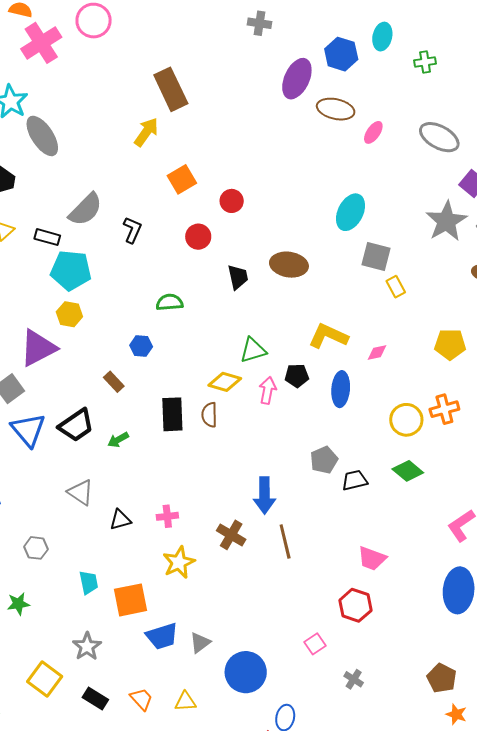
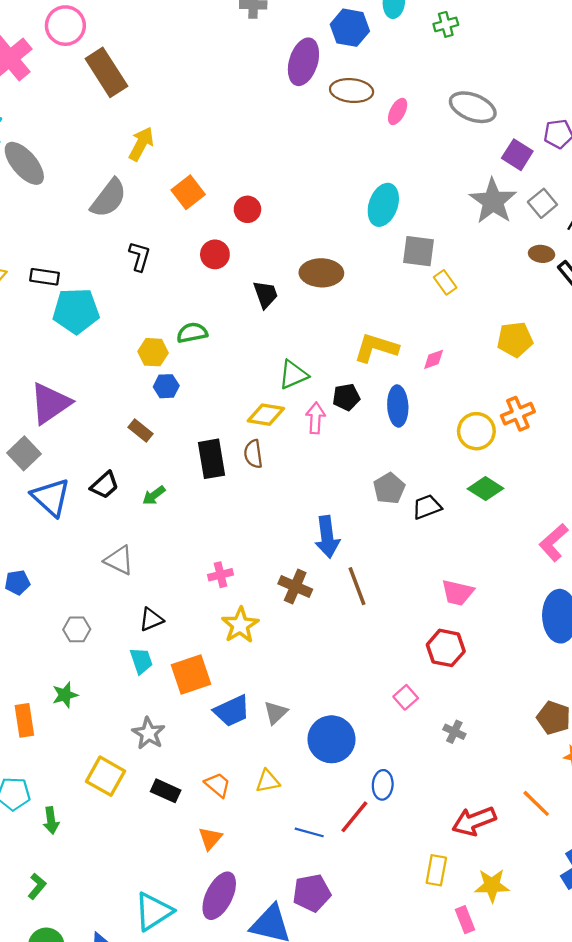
brown rectangle: (171, 89) -> (106, 72), moved
gray semicircle: (86, 209) -> (109, 198), moved
yellow hexagon: (69, 314) -> (153, 352), moved
black trapezoid: (76, 425) -> (104, 485), size x0.7
black triangle: (120, 520) -> (151, 619), moved

